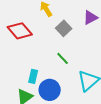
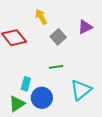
green line: (63, 58) -> (56, 67), turned -56

